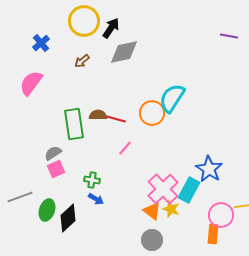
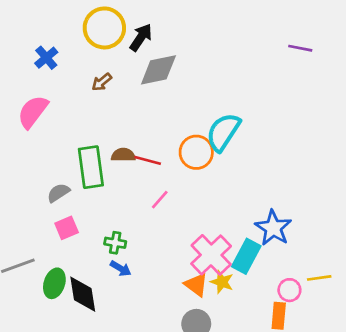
gray semicircle: (53, 153) -> (58, 193), moved
pink circle: (221, 215) -> (289, 290), size x0.7
black diamond: (68, 218) -> (83, 294), turned -56

